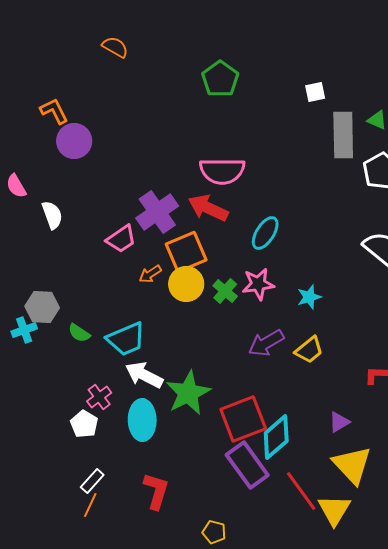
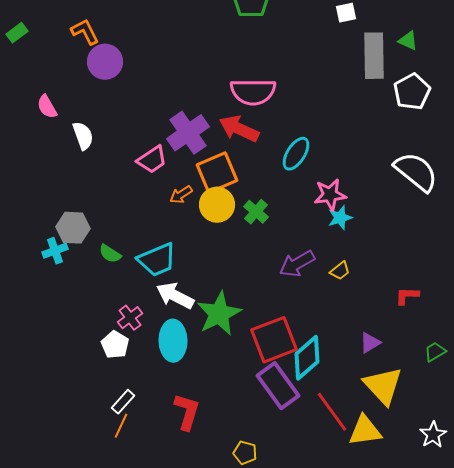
pink star: (258, 284) -> (330, 195), moved
yellow trapezoid: (309, 350) -> (340, 271), size x0.7
yellow triangle: (334, 510) -> (365, 431), turned 51

